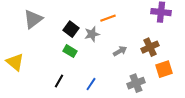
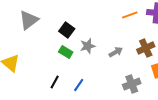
orange line: (108, 18) -> (130, 15), moved
gray star: (92, 34) -> (88, 46), moved
blue line: (91, 84) -> (79, 85), moved

